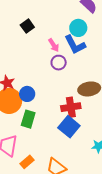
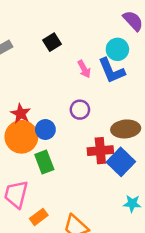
purple circle: (59, 63) -> (80, 110), moved
green rectangle: (28, 119) -> (44, 162), turned -42
blue square: (69, 127) -> (121, 162), moved

